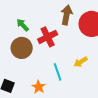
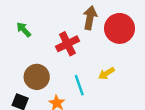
green arrow: (23, 25) -> (24, 30), moved
brown circle: (22, 48) -> (37, 77), moved

